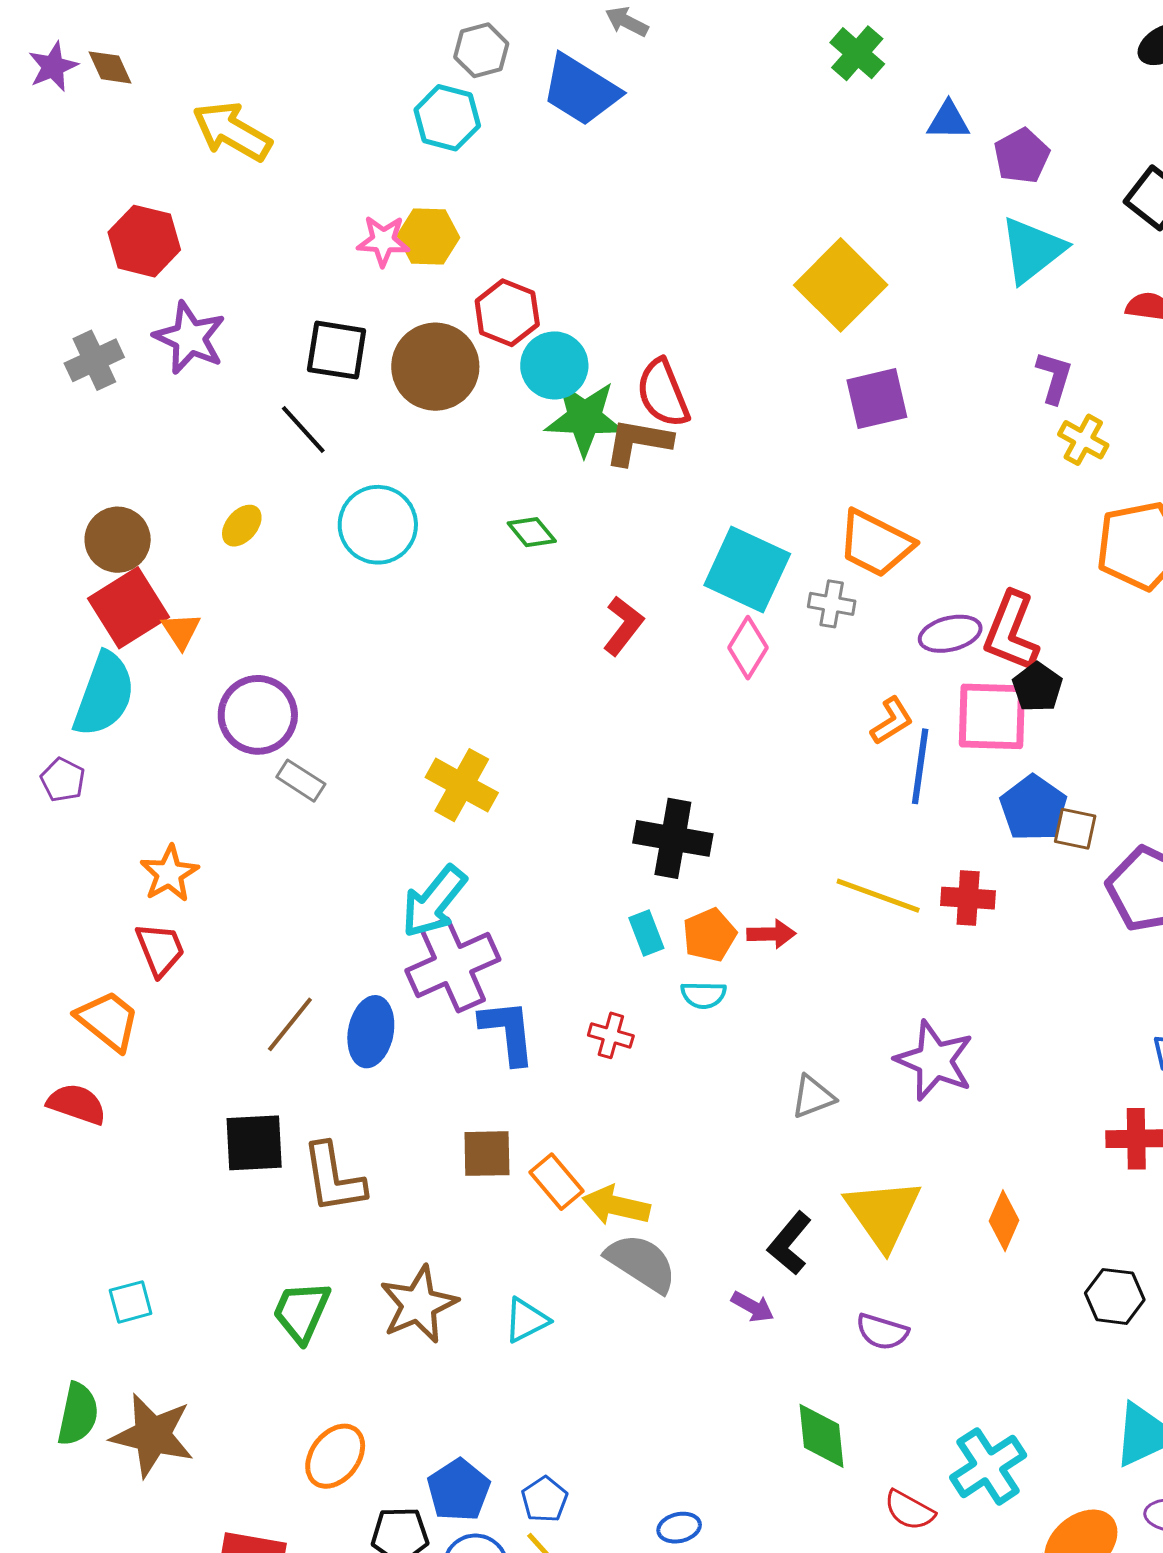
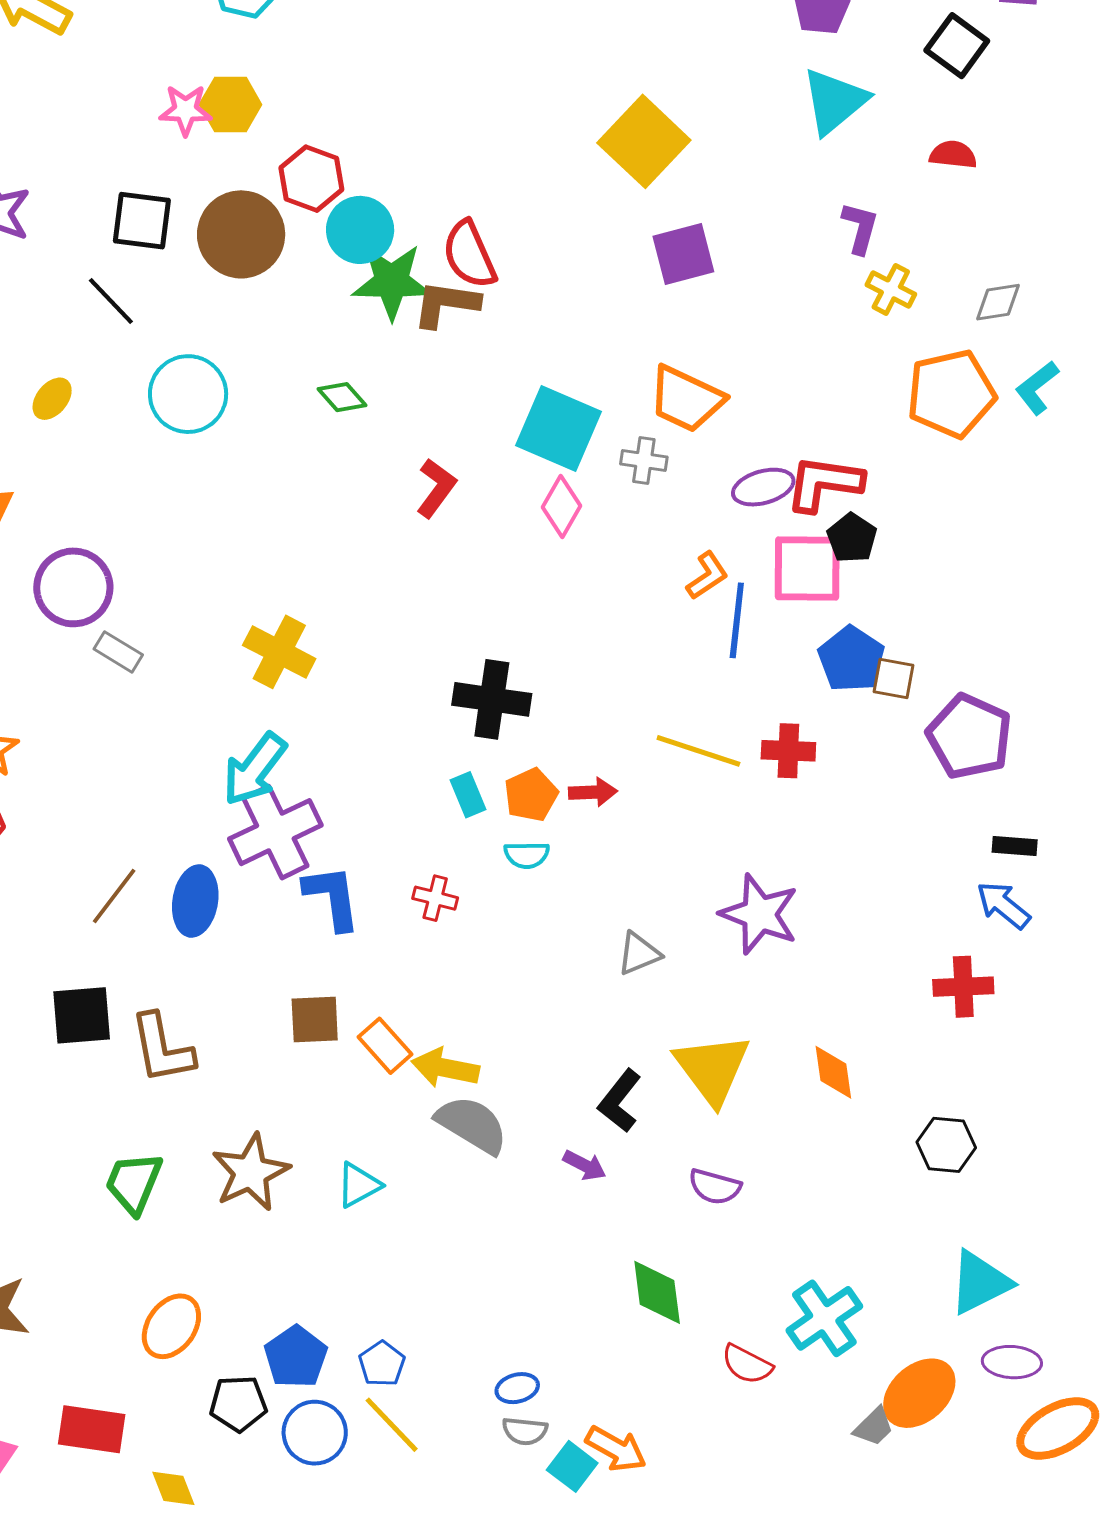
red L-shape: (1011, 632) -> (824, 483), turned 78
orange diamond: (1004, 1221) -> (833, 1072), turned -30

